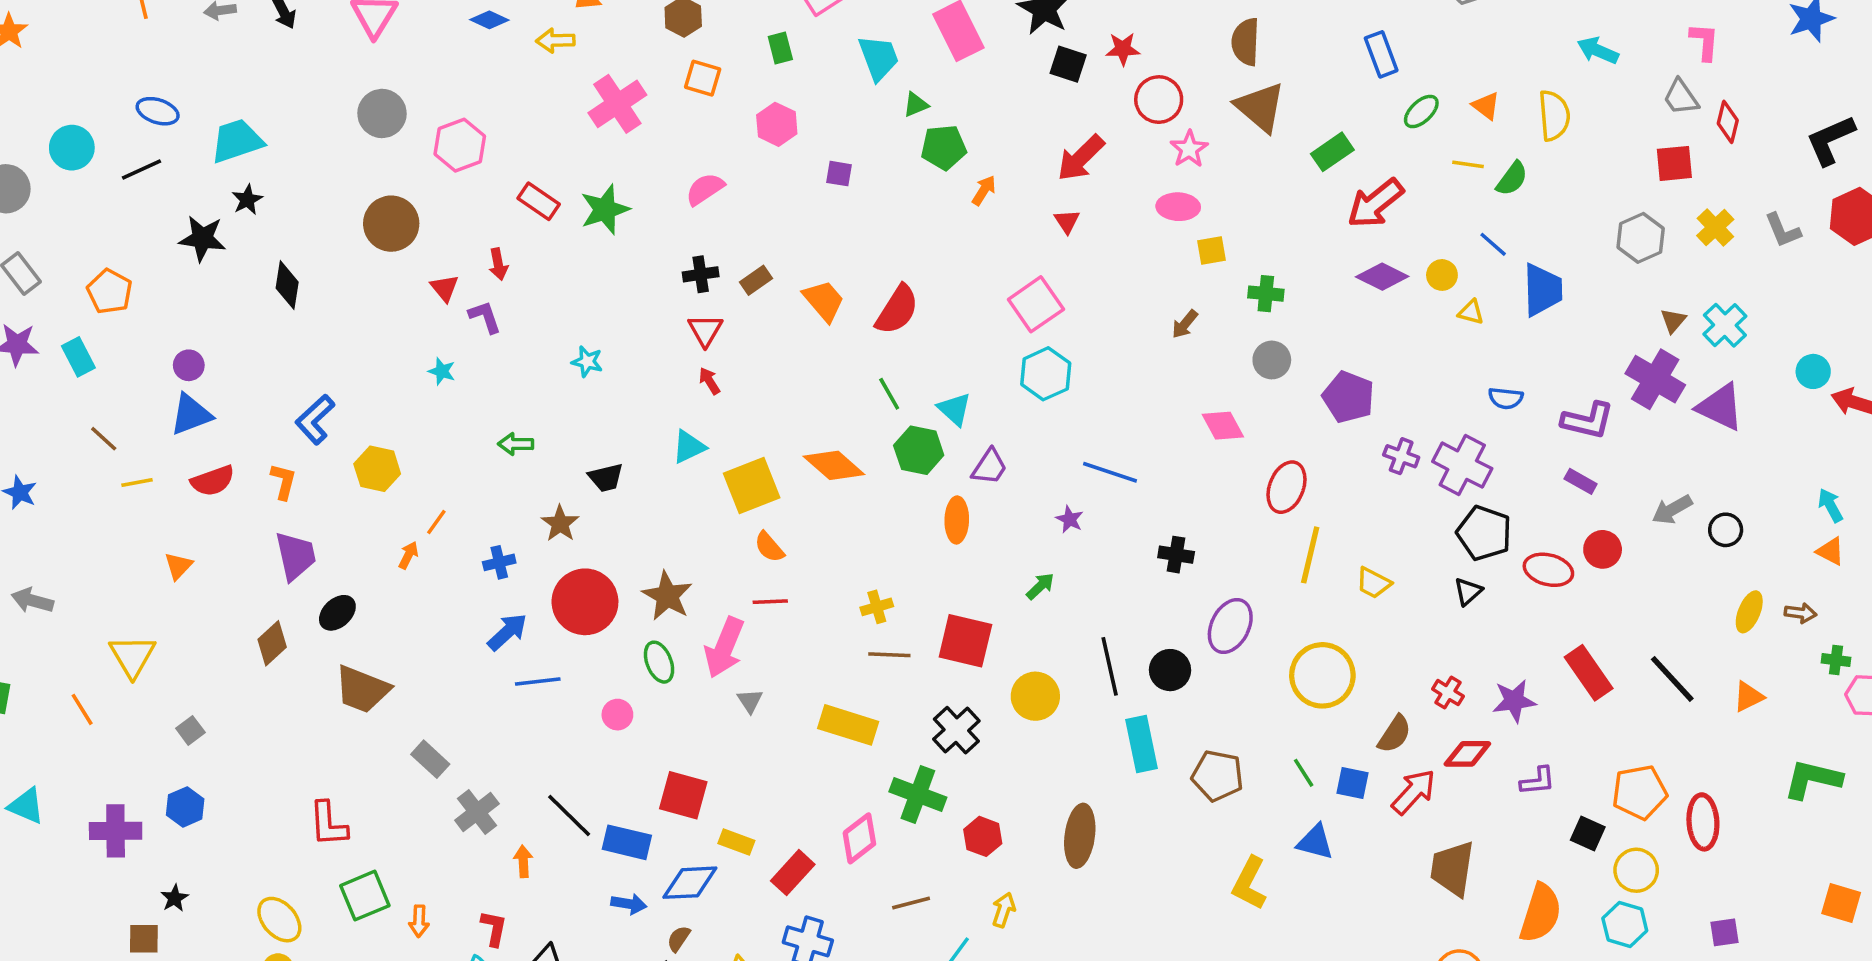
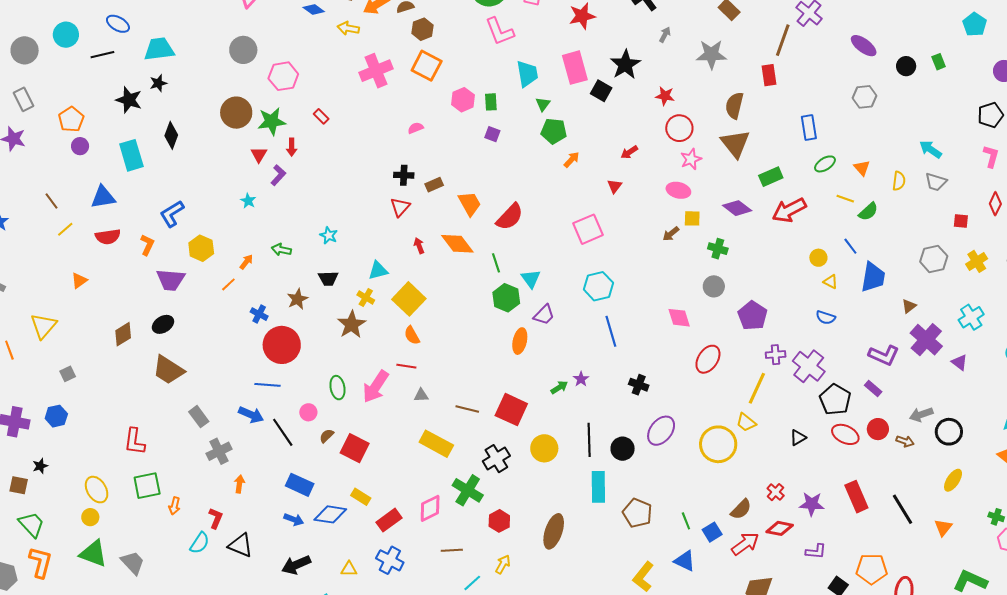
green rectangle: (780, 48) -> (491, 102), moved
black square: (1068, 64) -> (601, 91), moved
orange square: (703, 78) -> (427, 66), size x1.4
gray trapezoid: (1681, 97) -> (936, 182), moved, turned -50
green triangle: (916, 105) -> (543, 104), turned -42
yellow semicircle: (1554, 116) -> (899, 181), size x0.7
red arrow: (1081, 158) -> (629, 152), size x0.6
red square: (1674, 163) -> (961, 221), size x0.7
pink semicircle: (705, 189) -> (416, 128), size x0.7
red rectangle: (539, 201) -> (321, 116), size x0.7
green star: (605, 209) -> (272, 121), moved
purple diamond: (1382, 277) -> (737, 208), moved
purple L-shape: (485, 317) -> (278, 175), turned 50
brown triangle: (1673, 321) -> (909, 306), moved
brown arrow: (1185, 324) -> (671, 234), moved
cyan rectangle: (78, 357) -> (131, 155), moved, size x1.4
cyan star: (587, 362) -> (329, 235), moved
purple circle: (189, 365) -> (80, 146), moved
cyan hexagon: (1046, 374) -> (598, 286), moved
red arrow: (709, 381) -> (419, 246), moved
blue semicircle: (1506, 398) -> (826, 317), moved
purple triangle: (1720, 407) -> (960, 362), size x0.6
purple cross: (1401, 456) -> (776, 355), turned -36
orange diamond: (834, 465) -> (457, 244), moved
blue line: (1110, 472) -> (611, 331), turned 44
yellow line: (137, 482) -> (65, 229), turned -42
yellow square: (752, 485) -> (409, 299), turned -36
purple star: (1070, 519) -> (581, 379), moved
black circle: (1726, 530) -> (949, 432), size x1.4
black pentagon: (1484, 533) -> (835, 400), moved
orange arrow: (408, 555) -> (246, 262), moved
yellow line: (1310, 555) -> (757, 388), moved
purple trapezoid: (296, 556) -> (171, 280), moved, turned 96
blue cross: (499, 562) -> (259, 314), turned 30
brown star: (667, 596) -> (352, 324), moved
red circle: (585, 602) -> (282, 345), moved
yellow cross: (877, 607) -> (366, 298), moved, turned 36
brown arrow: (1801, 613) -> (905, 441), moved
blue arrow: (507, 632) -> (251, 415), moved, turned 55
yellow circle: (1322, 675) -> (718, 444), moved
orange triangle: (1748, 697) -> (943, 528), turned -36
gray triangle: (750, 701) -> (421, 395), moved, turned 49
blue square: (1353, 783) -> (712, 532), turned 36
red square: (683, 795) -> (355, 448), moved
black line: (569, 815) -> (283, 432), moved
brown semicircle: (679, 939) -> (327, 436), moved

